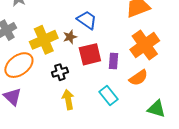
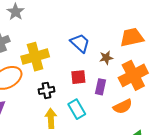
brown star: (70, 37) -> (106, 58), moved
red square: (90, 54) -> (78, 77), size x0.7
cyan rectangle: (108, 96) -> (77, 109), moved

